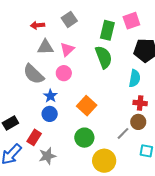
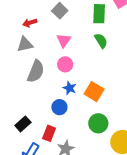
gray triangle: (45, 47) -> (25, 44), moved
green semicircle: (104, 57) -> (101, 41), size x0.7
gray semicircle: (34, 74) -> (36, 71), turned -100
blue star: (50, 96) -> (70, 88), moved

